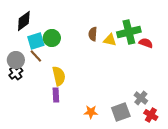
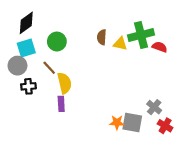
cyan square: (36, 41) -> (26, 48), moved
brown line: (36, 56) -> (49, 68), moved
black cross: (16, 73) -> (28, 86), moved, turned 32
orange star: (91, 112) -> (117, 122), moved
gray square: (121, 112) -> (132, 122), turned 30

